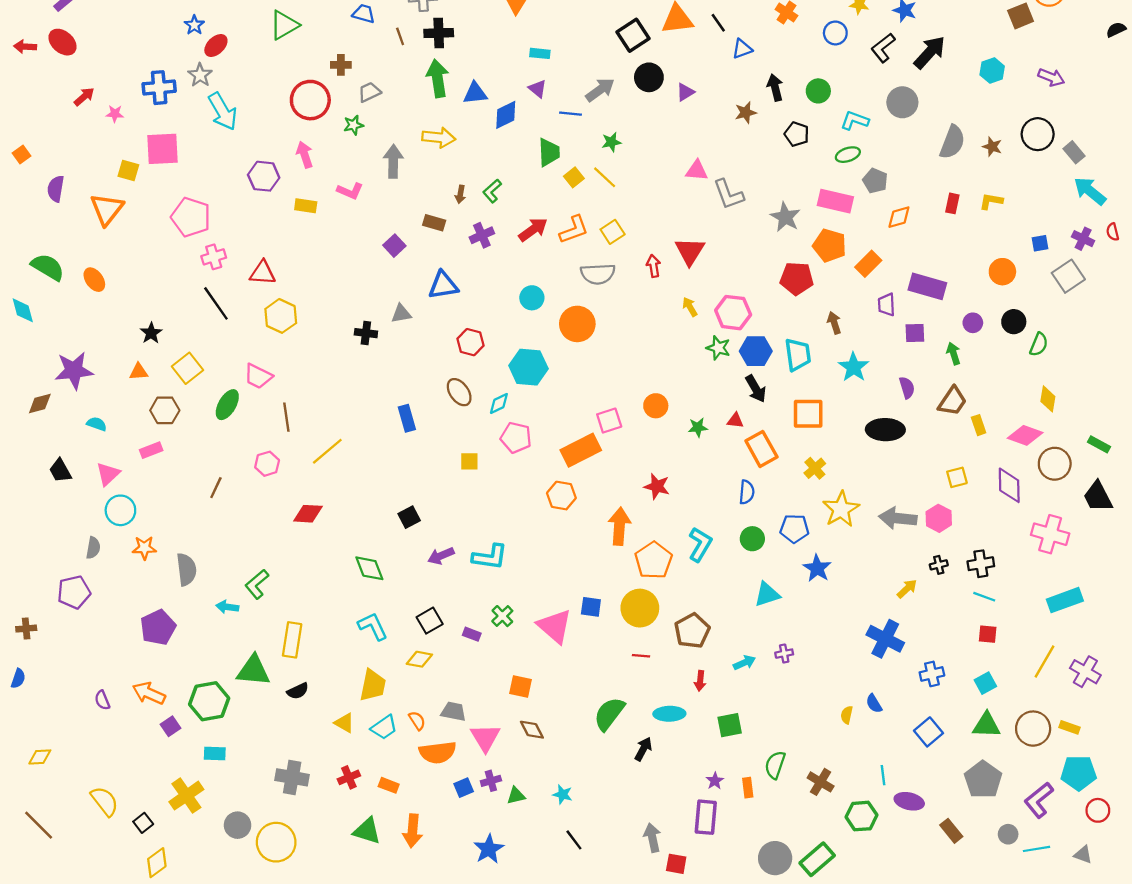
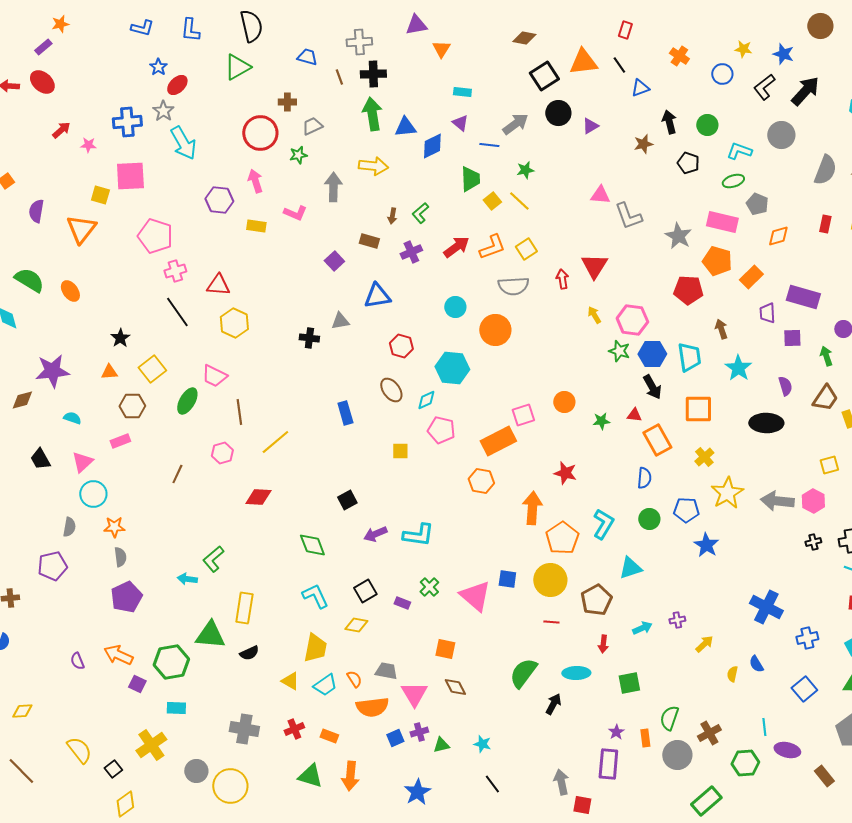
gray semicircle: (186, 569) -> (120, 557), moved, size x0.7
yellow arrow: (907, 589) -> (704, 644), moved
cyan triangle: (767, 594) -> (630, 568), moved
purple square: (170, 726) -> (137, 684), turned -30
brown cross: (821, 782) -> (709, 733), turned 30
gray circle: (775, 858) -> (677, 755), moved

